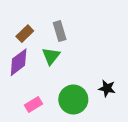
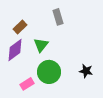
gray rectangle: (60, 31) -> (58, 17), moved
green circle: (73, 100) -> (49, 72), moved

